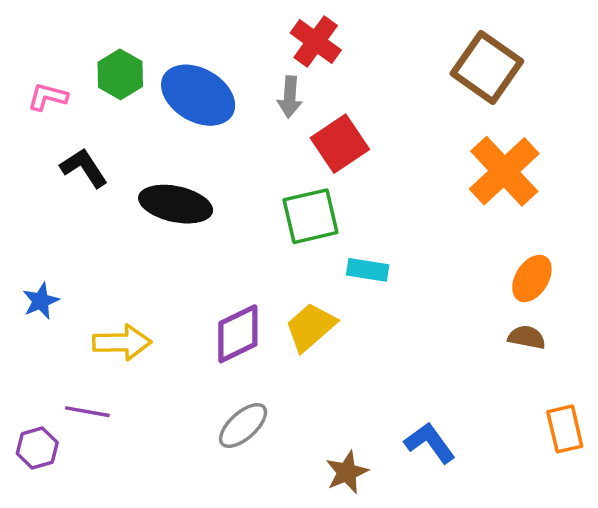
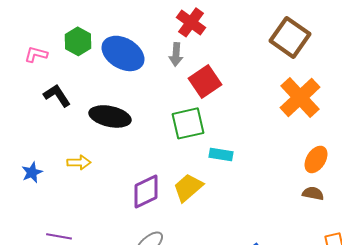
yellow arrow: (122, 342) -> (79, 162), moved, size x0.7

